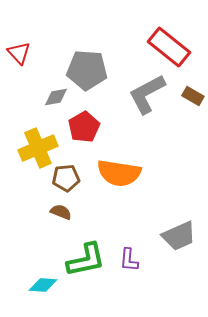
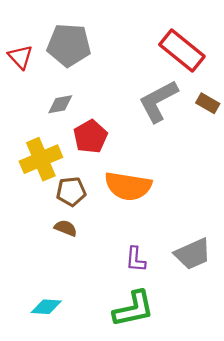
gray pentagon: (87, 70) -> (69, 45), moved
green L-shape: (86, 260) -> (133, 309), moved
purple L-shape: (129, 260) -> (136, 259), moved

